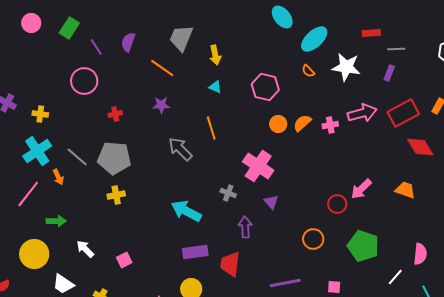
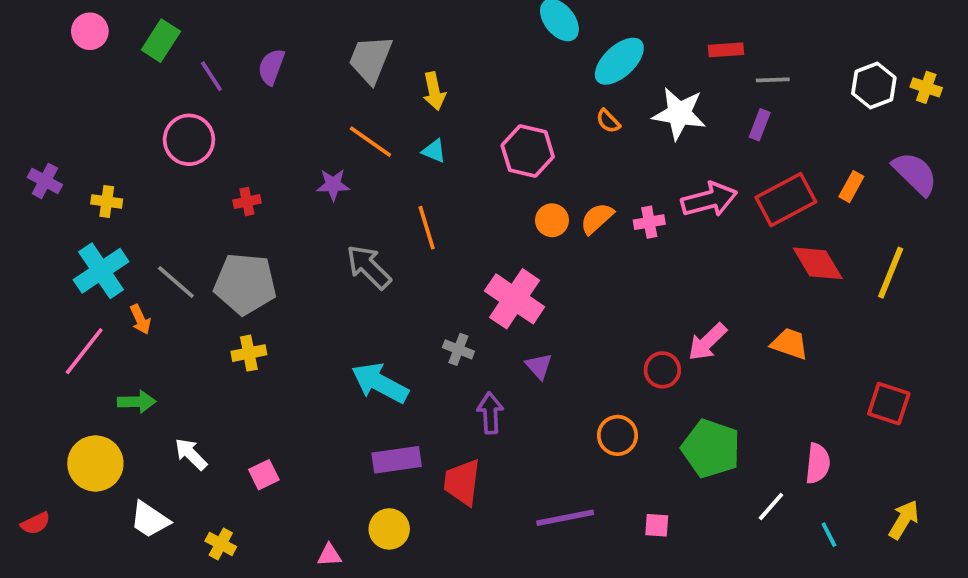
orange line: (162, 68) -> (370, 142), moved

